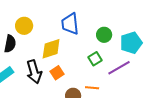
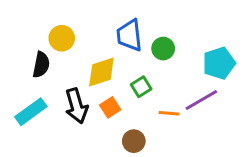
green circle: (104, 35) -> (163, 49), moved
green square: (95, 59) -> (141, 87), moved
orange line: (92, 88) -> (169, 113), moved

